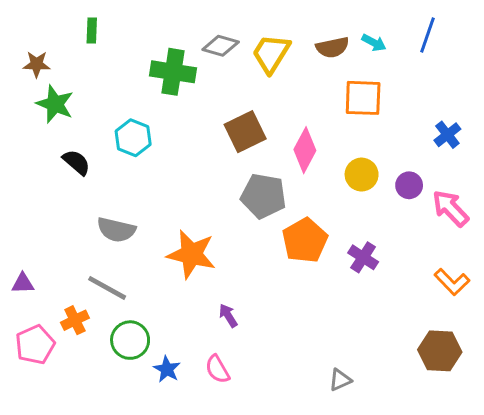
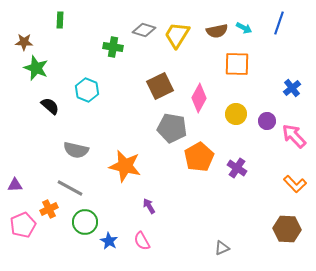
green cross: (173, 72) -> (113, 47), size x0.7

